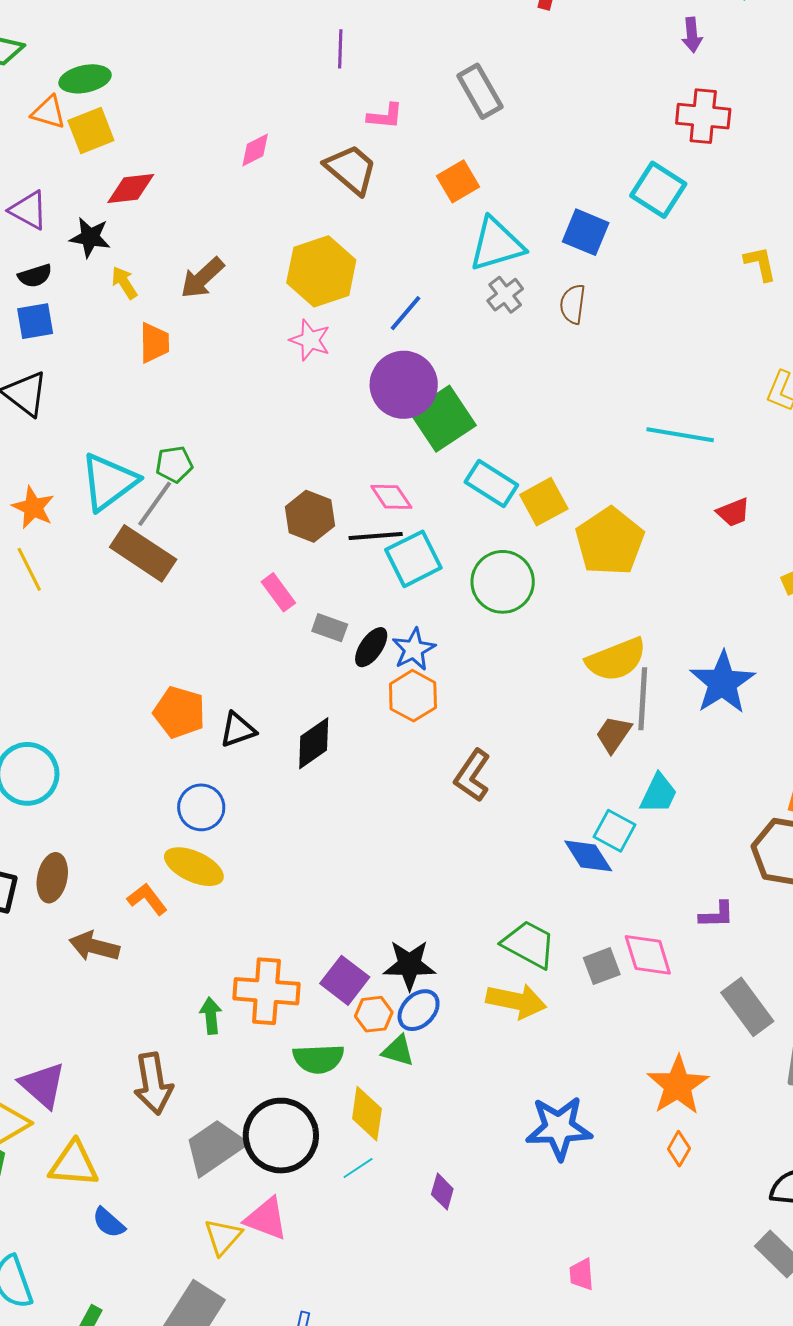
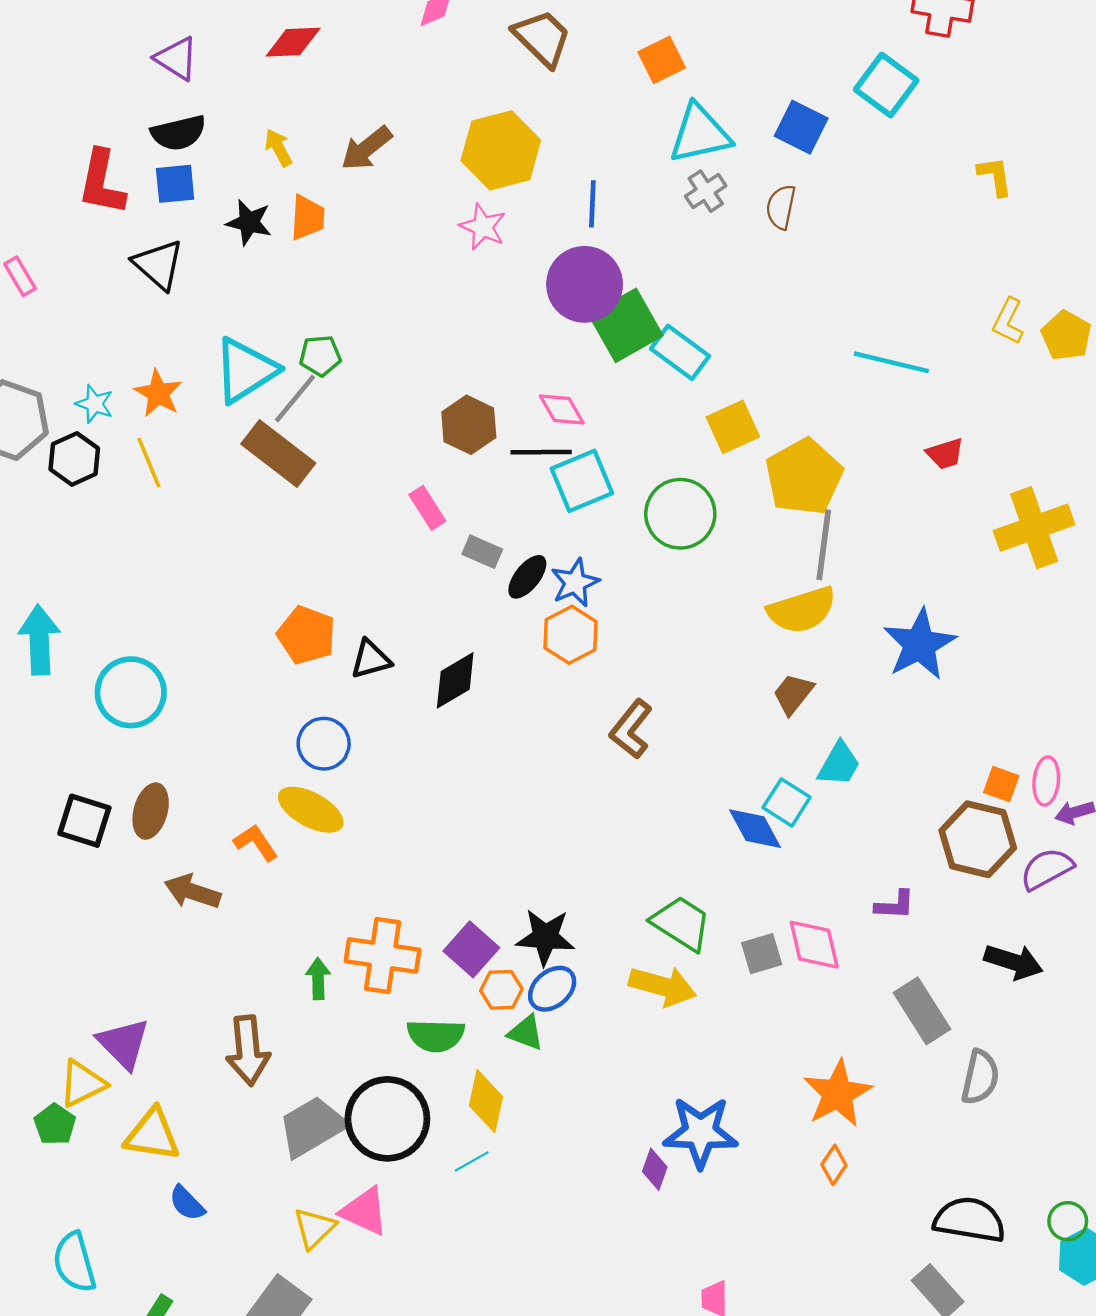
black star: (90, 237) -> (249, 222), moved
black semicircle: (35, 276) -> (179, 133), size x1.4
blue line: (406, 313) -> (592, 204), turned -42
cyan rectangle: (491, 483) -> (680, 352), moved
gray line: (643, 699) -> (824, 545), moved
purple diamond: (442, 1192) -> (655, 1169), moved

